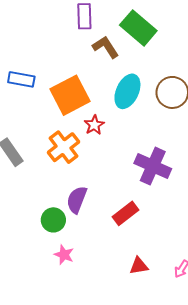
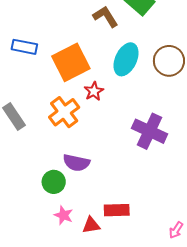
purple semicircle: (77, 200) -> (76, 163), turned -100
red rectangle: (125, 213) -> (117, 210), moved, turned 35
red triangle: (139, 266) -> (91, 225), moved

